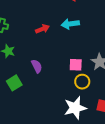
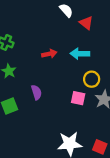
yellow circle: (82, 82) -> (92, 79), moved

